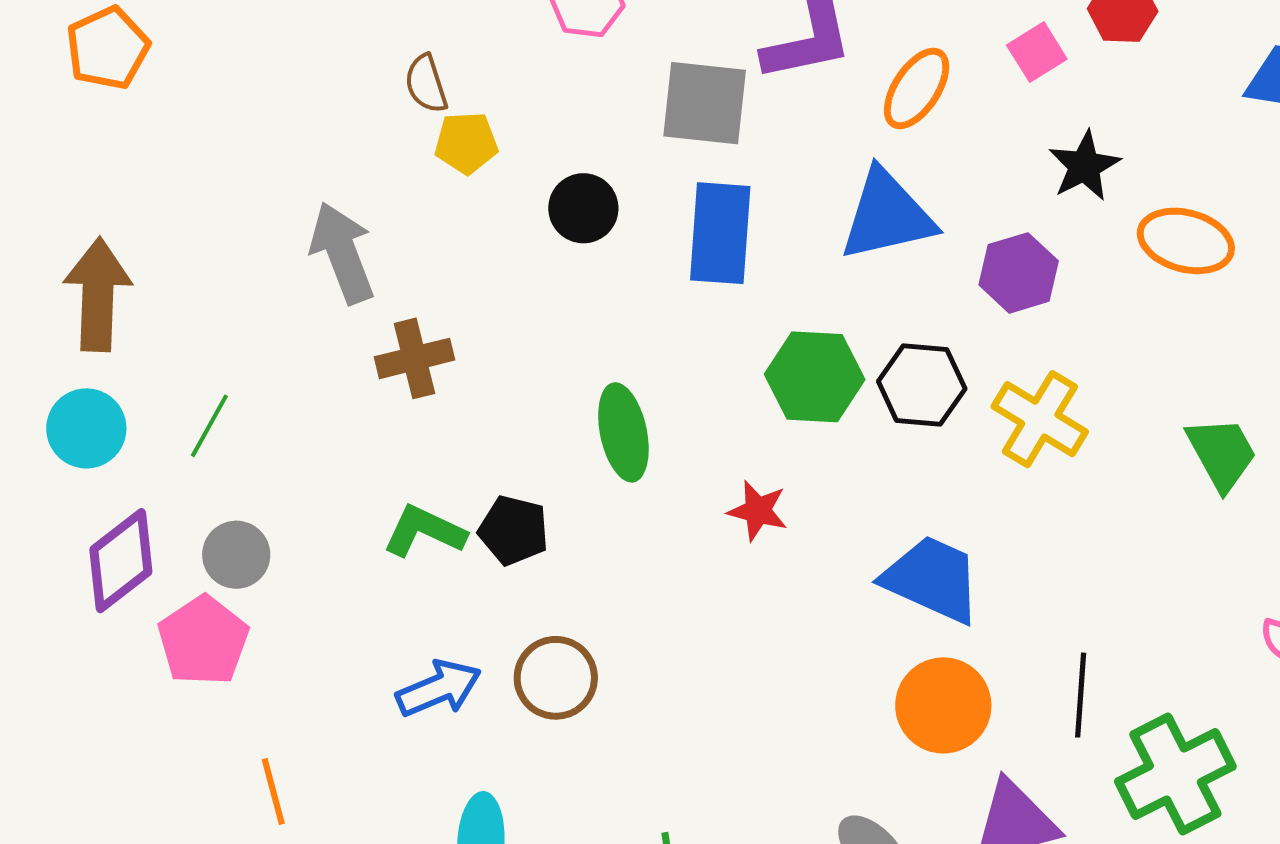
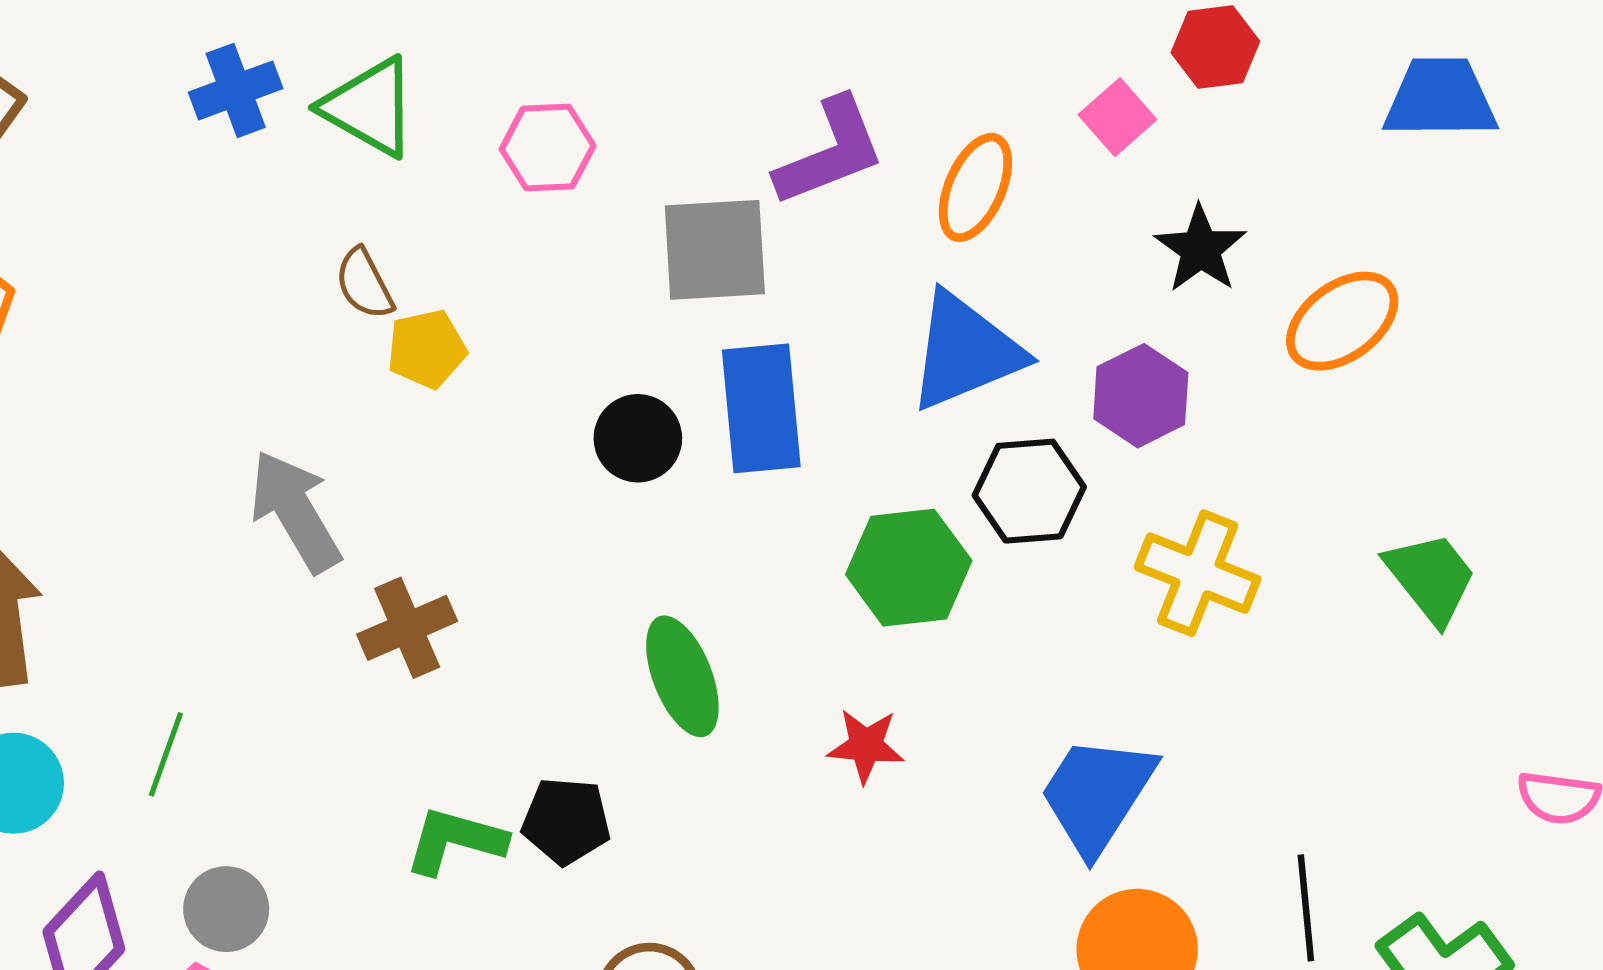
black circle: (583, 208) -> (638, 438), moved
orange ellipse: (1186, 241) -> (1342, 321), turned -42
black hexagon: (922, 385) -> (1029, 491), moved
blue trapezoid: (932, 579) -> (1097, 795), turned -72

